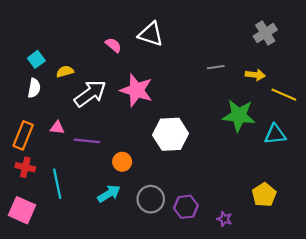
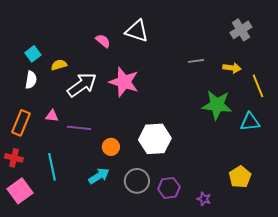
yellow line: (284, 95) -> (258, 86), turned 45
white hexagon: (171, 134) -> (155, 139), moved
red cross: (25, 167) -> (14, 158), moved
pink square: (22, 210) -> (20, 191), turned 30

